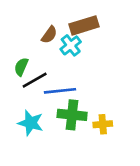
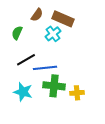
brown rectangle: (84, 25) -> (63, 19), turned 40
brown semicircle: (49, 35) -> (37, 15), moved
green semicircle: (21, 67) -> (17, 33), moved

